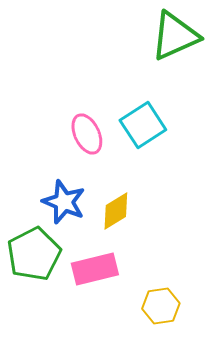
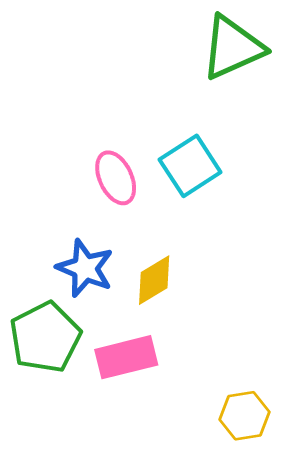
yellow hexagon: (161, 306) -> (245, 416), moved

